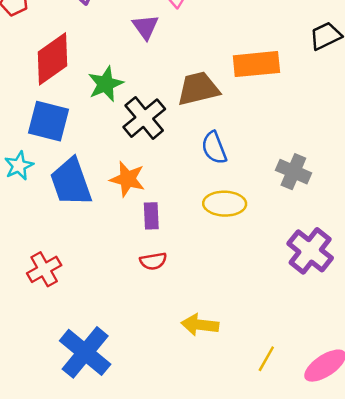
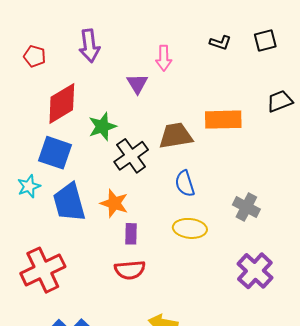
red semicircle: (153, 261) -> (130, 270), size x1.4
red cross: (44, 269) -> (43, 270), size x1.6

